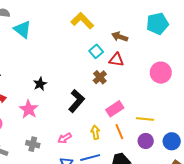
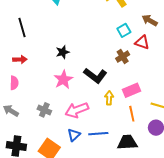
black L-shape: (77, 101) -> (95, 75), turned 75
pink star: (29, 109) -> (63, 80), moved
yellow arrow: (95, 132) -> (109, 98), moved
pink arrow: (65, 138) -> (77, 110), size x1.6

